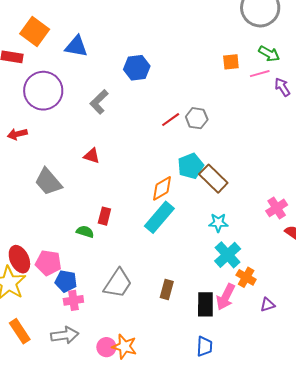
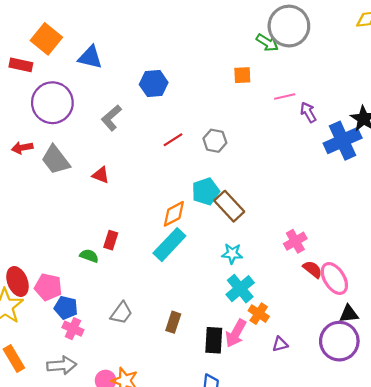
green arrow: (269, 54) -> (267, 43), moved
orange square: (231, 62) -> (242, 75), moved
red line: (171, 120) -> (173, 140), moved
gray trapezoid: (48, 182) -> (56, 160), moved
gray trapezoid: (118, 283) -> (121, 313), size x0.7
pink cross: (73, 300) -> (73, 329), turned 30

